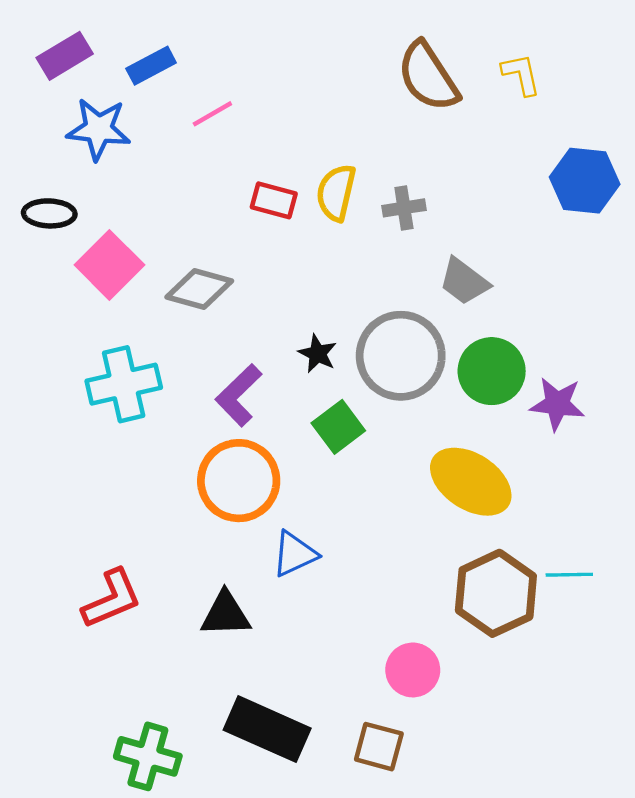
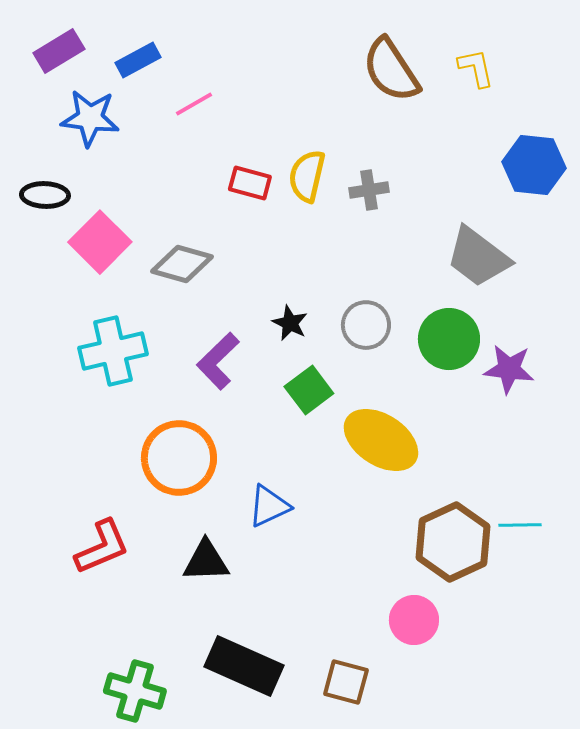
gray trapezoid: (464, 281) -> (478, 257), moved, size x1.4
gray circle: (401, 356) -> (366, 325), size x0.6
orange circle: (239, 481) -> (179, 458), moved
yellow ellipse: (471, 482) -> (381, 440), moved
pink circle: (413, 670) -> (414, 620), moved

